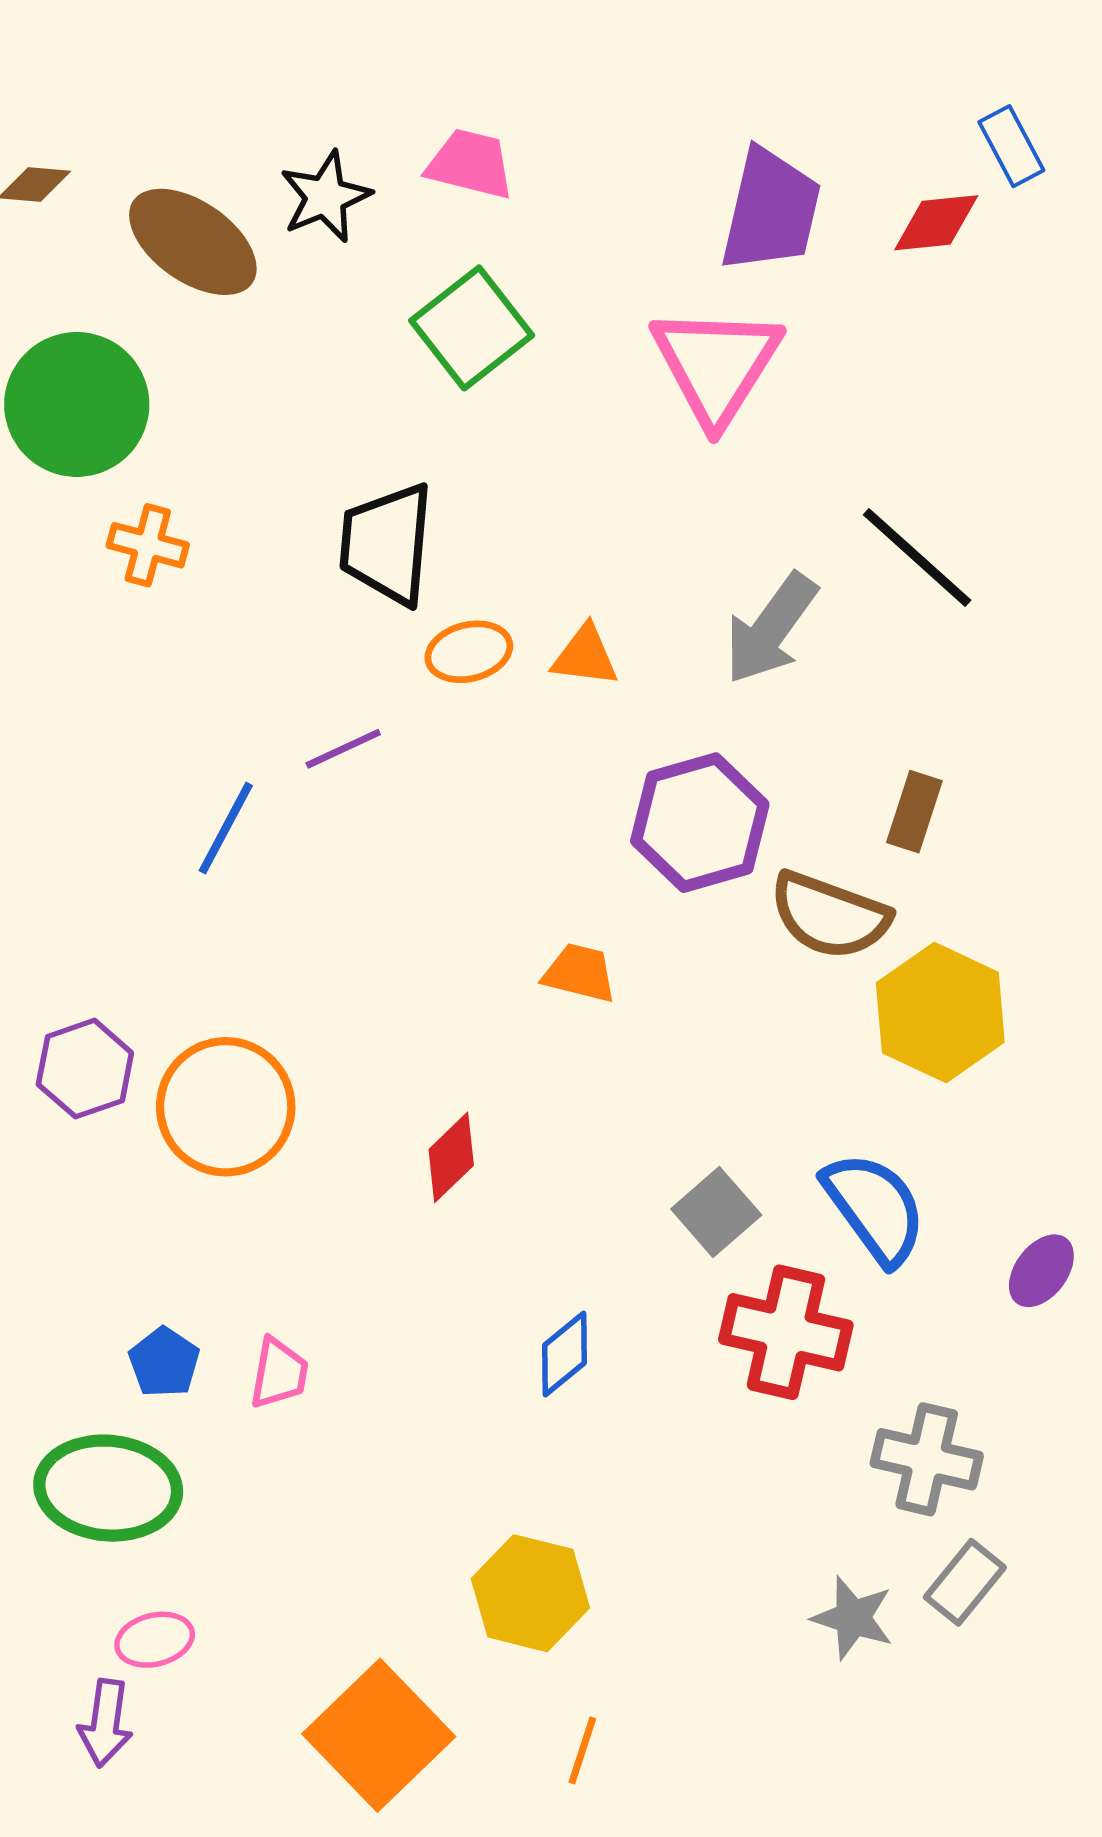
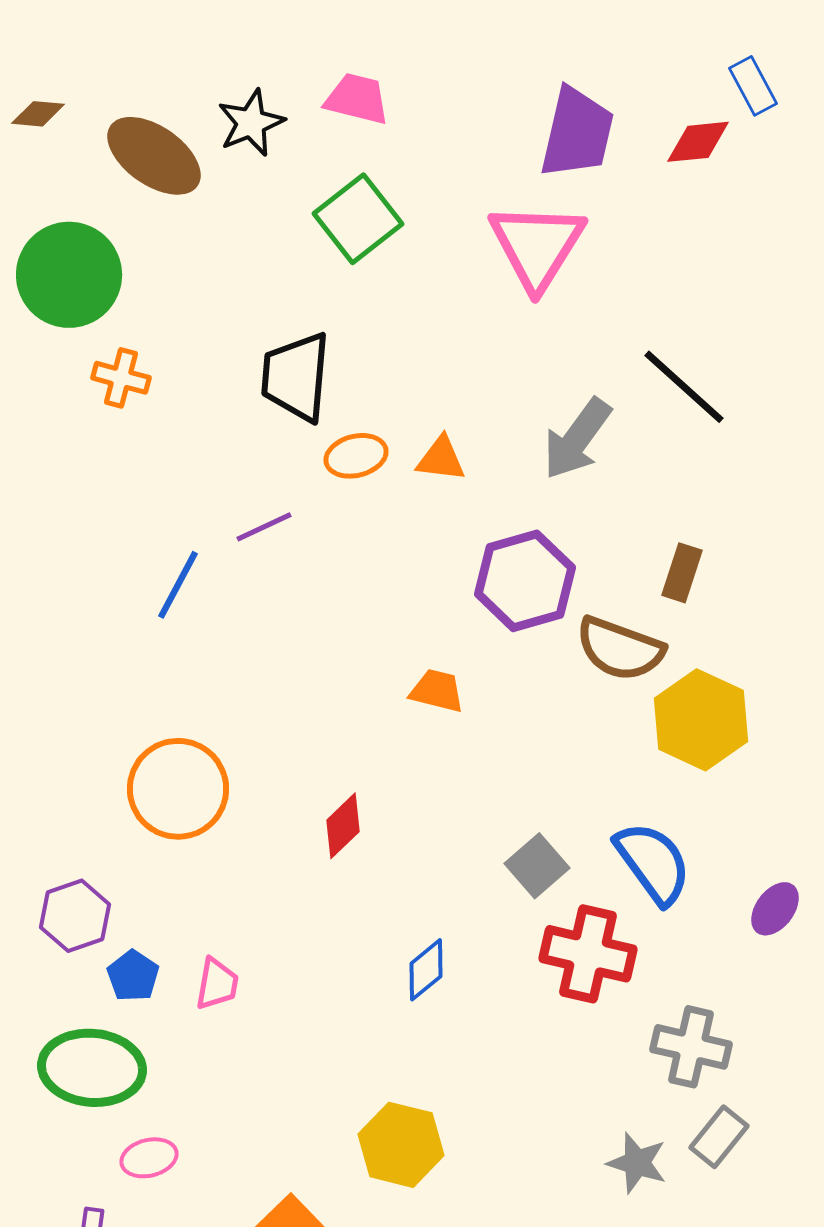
purple hexagon: (85, 1069) -> (75, 916), moved
pink ellipse: (155, 1640) -> (149, 1158), moved

